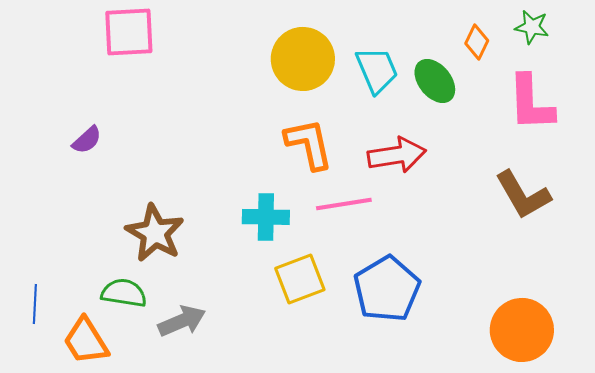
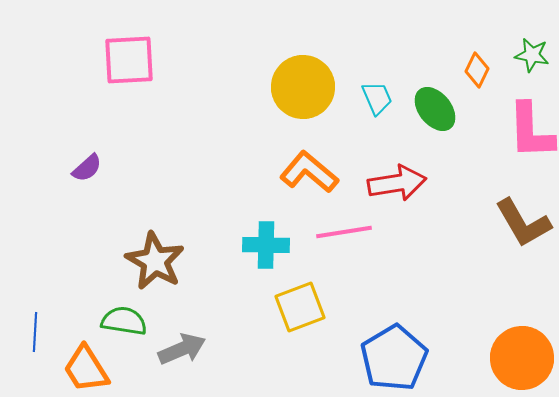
cyan trapezoid: (377, 70) -> (377, 98), size x0.7
orange L-shape: (309, 144) -> (309, 172), turned -38
blue pentagon: (387, 289) -> (394, 358), moved

